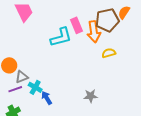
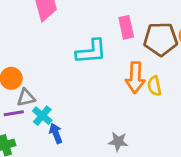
pink rectangle: (77, 25) -> (126, 27), moved
orange arrow: (94, 32) -> (135, 78), moved
yellow semicircle: (109, 53) -> (154, 86), turned -96

